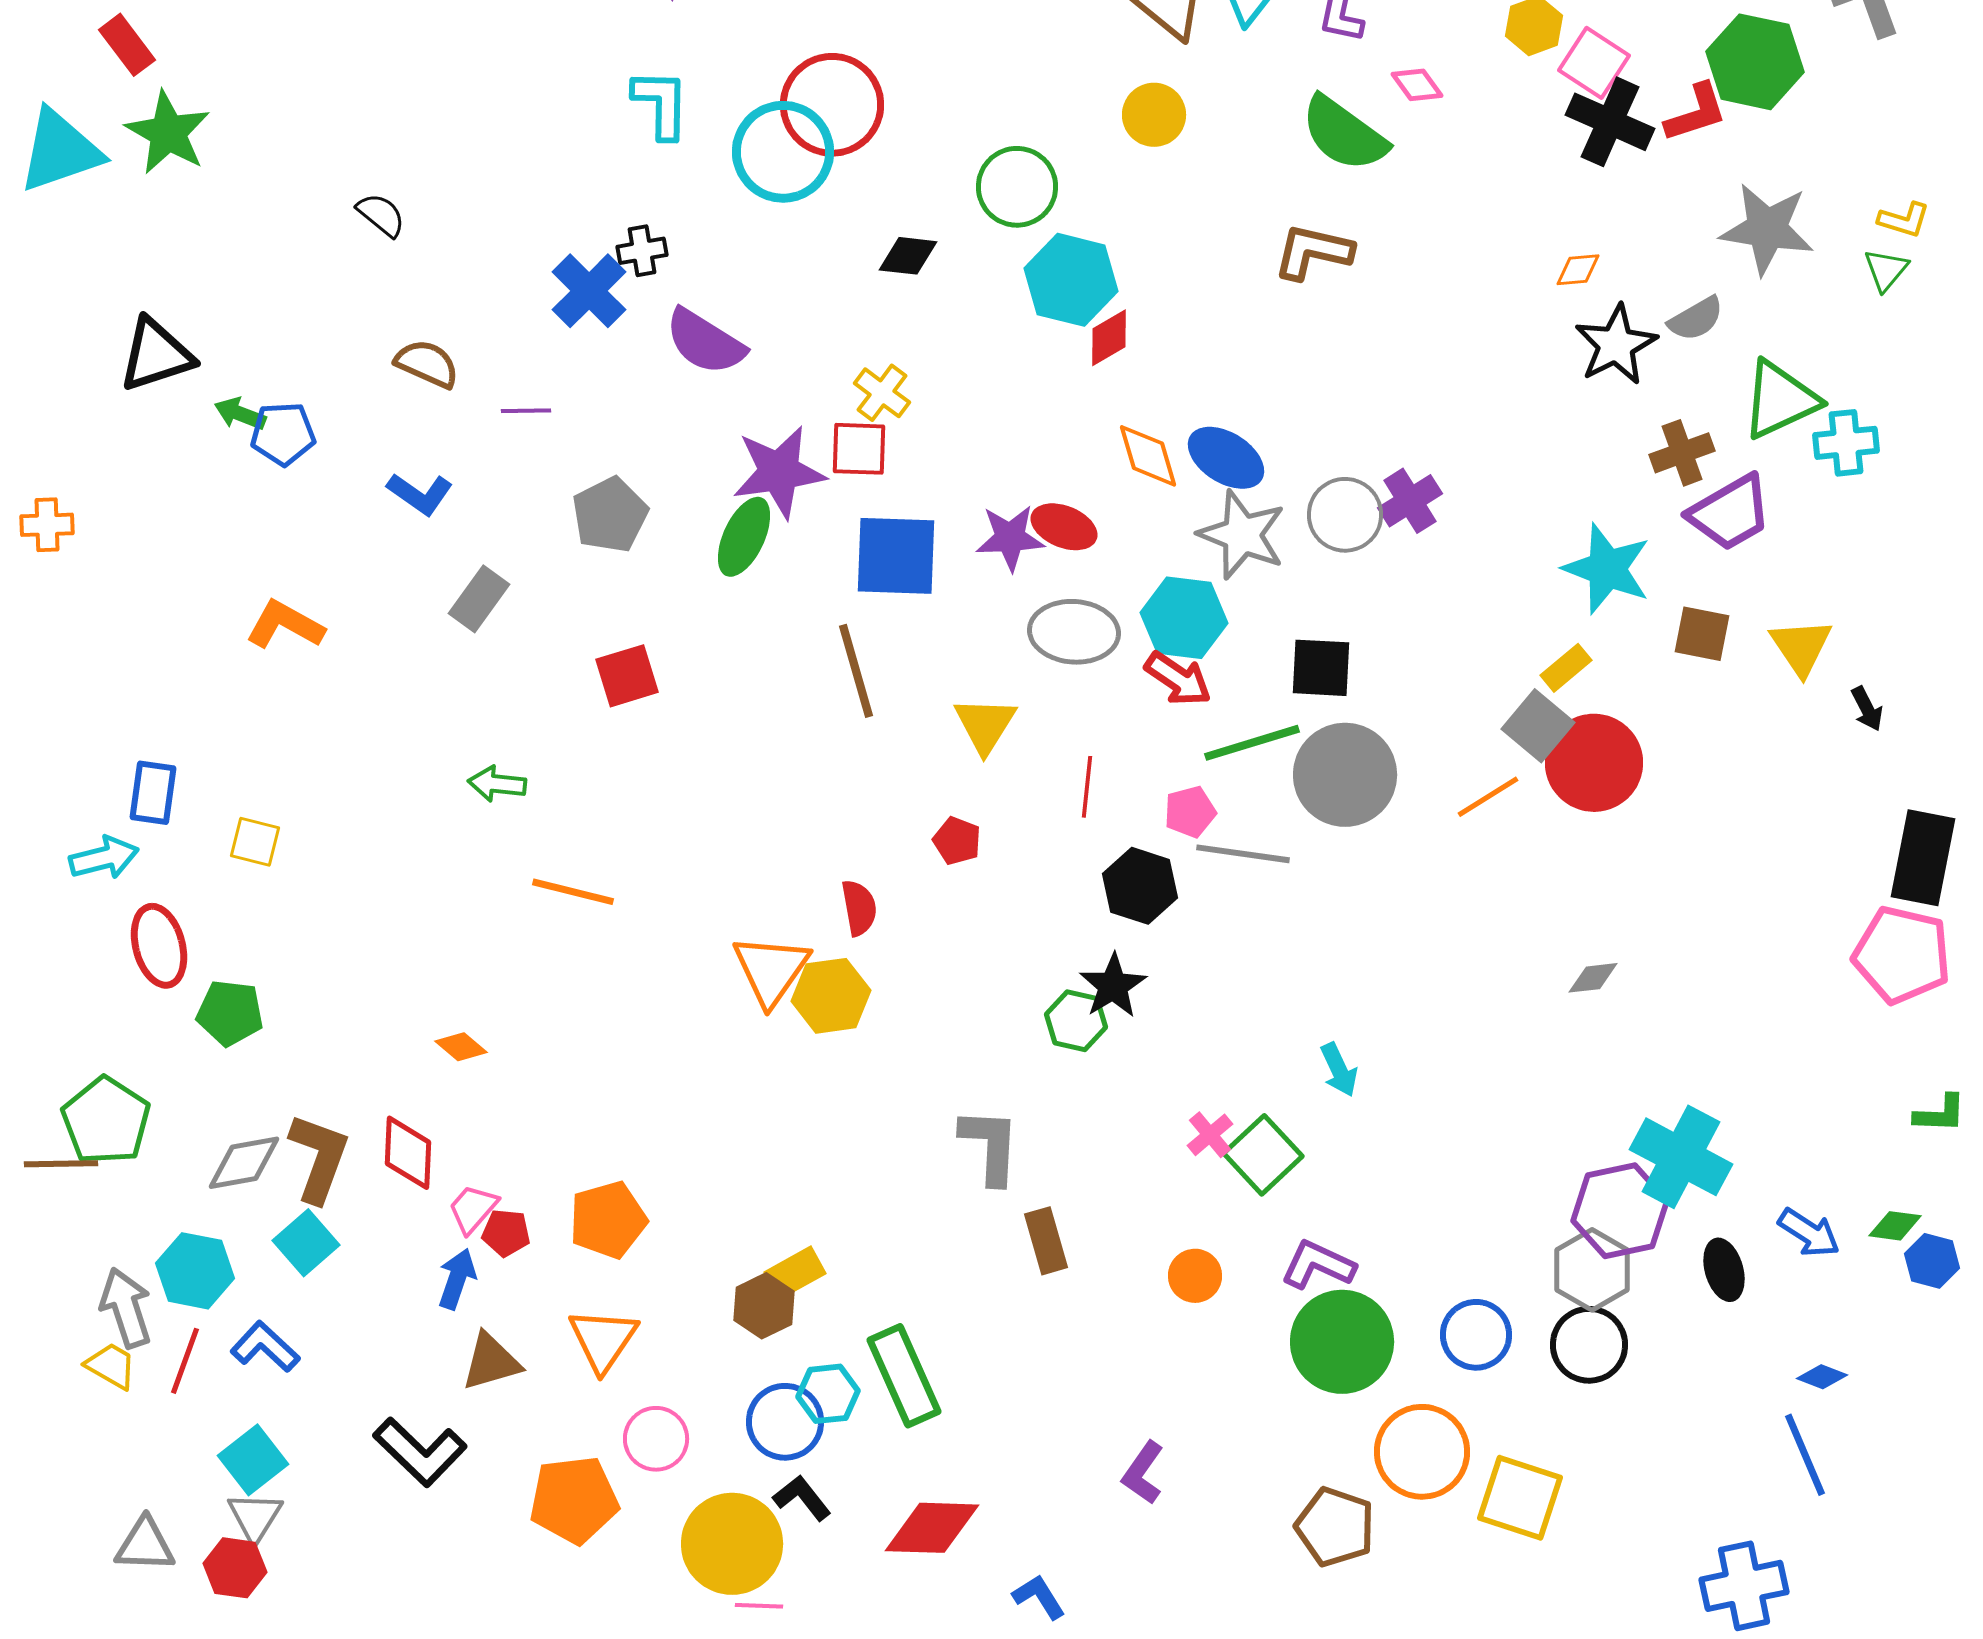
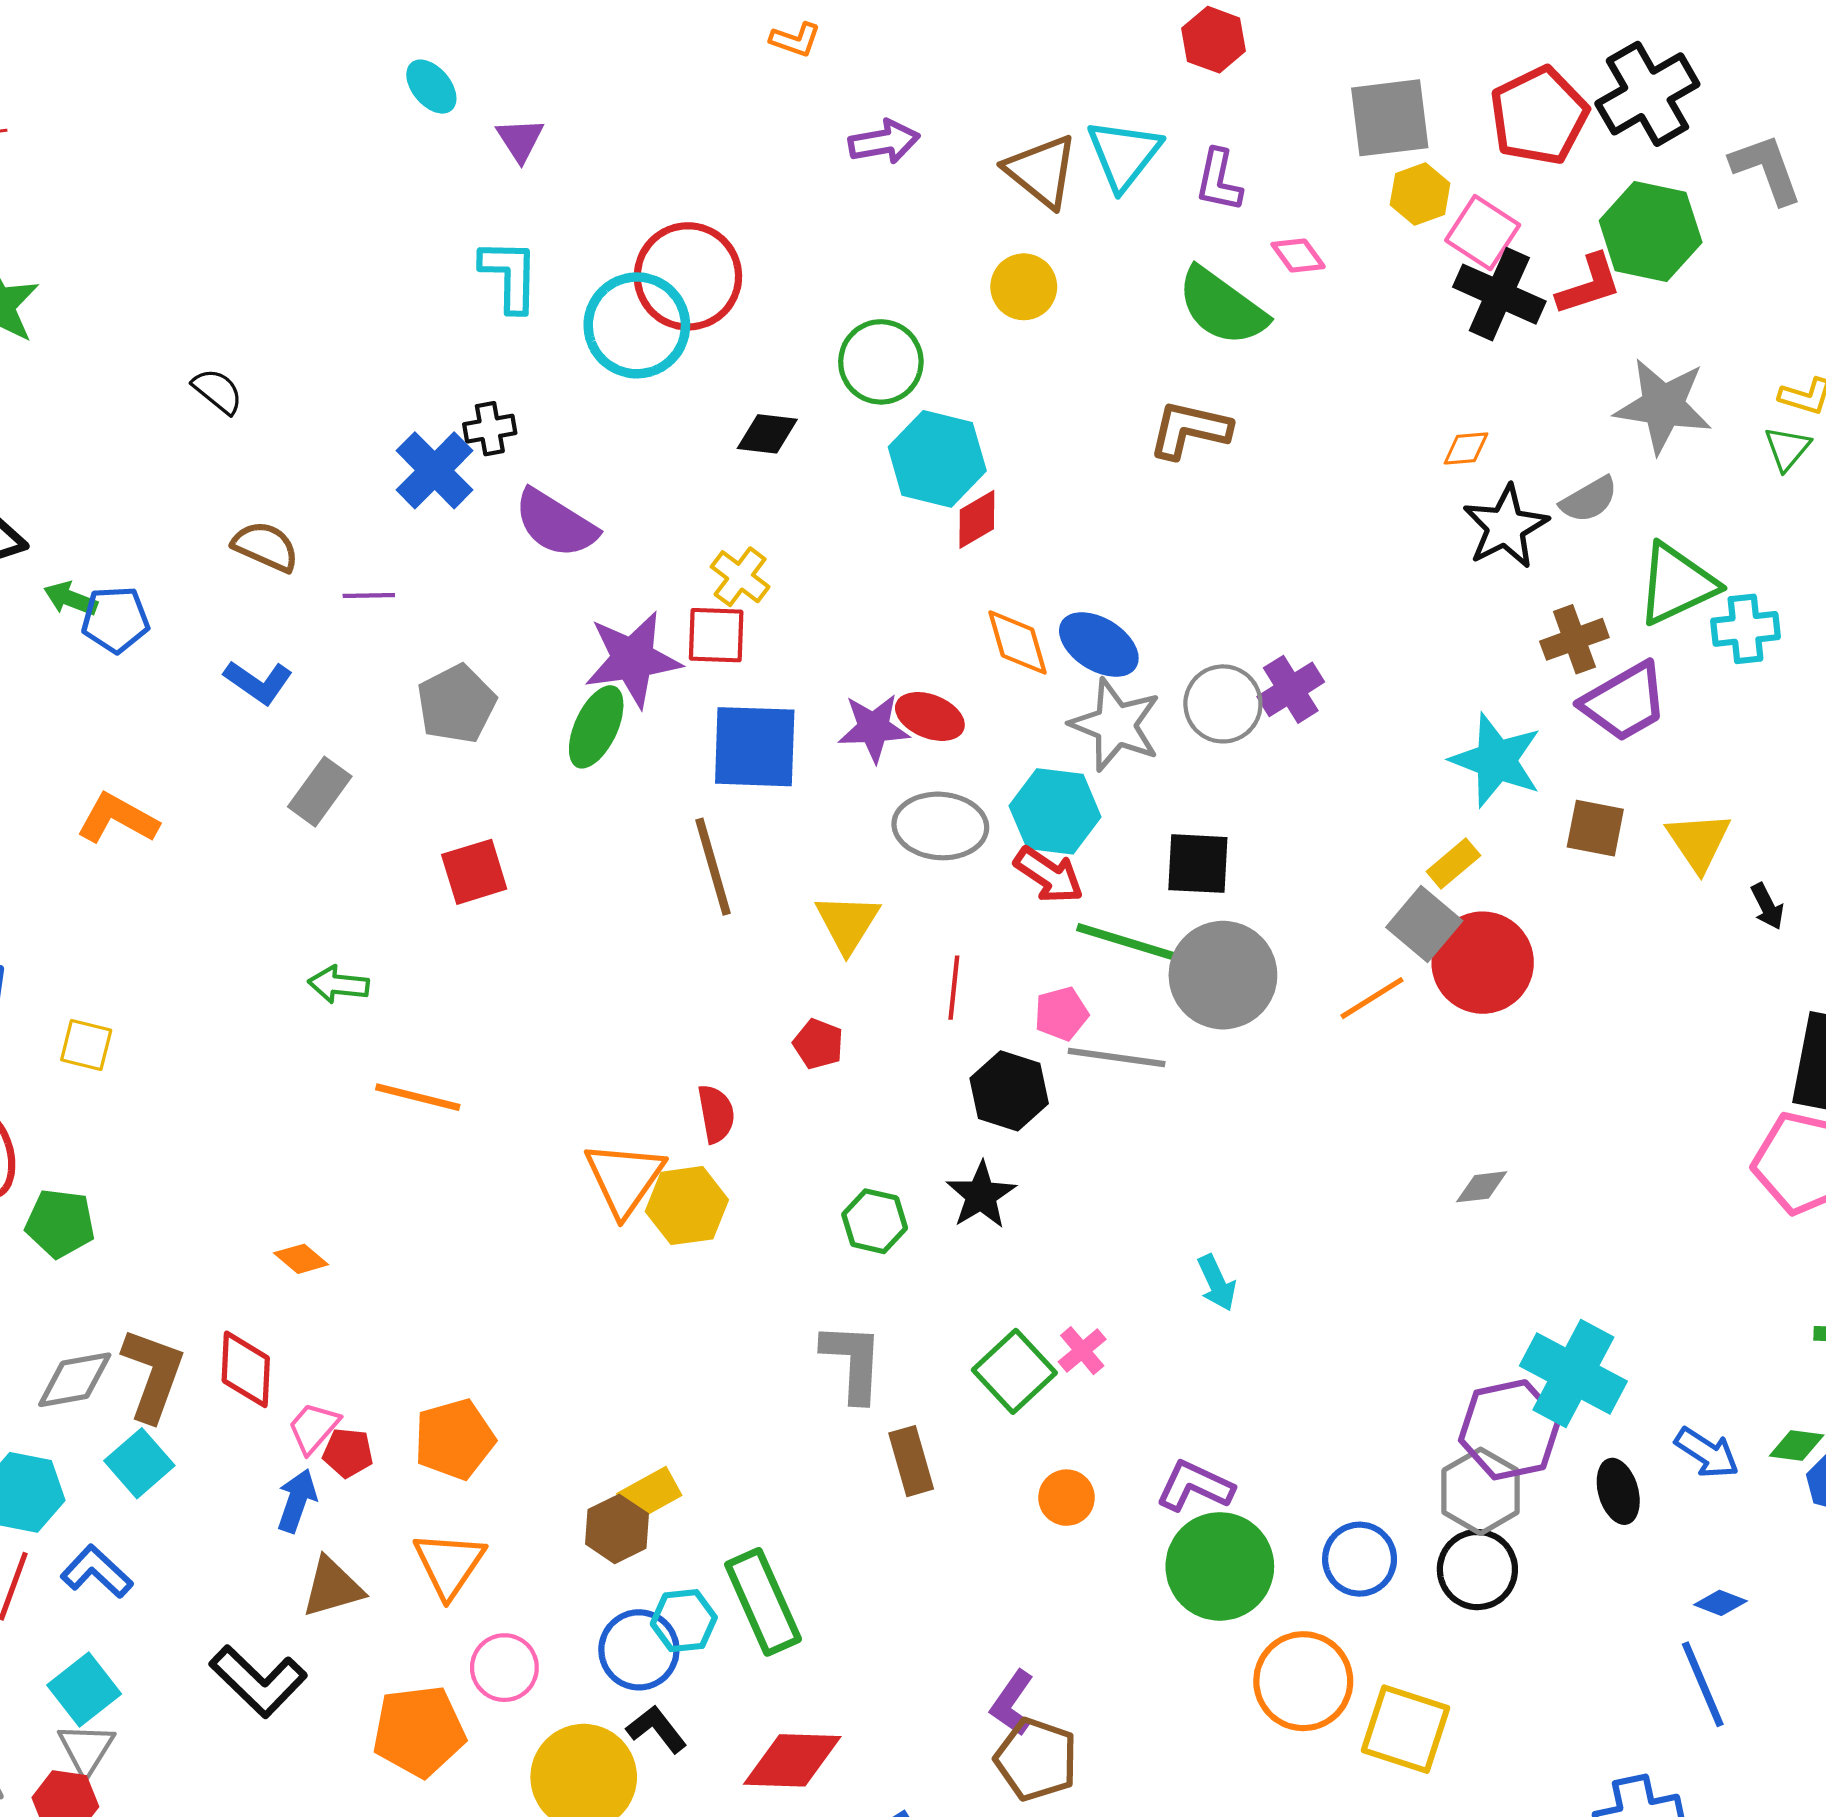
green line: (1252, 743) -> (1126, 942), turned 34
green hexagon: (1076, 1021) -> (875, 1221), moved
green square: (1263, 1155) -> (1014, 1371), moved
brown pentagon: (1335, 1527) -> (1036, 1759), moved

